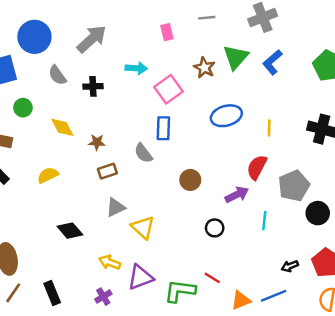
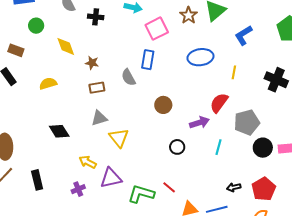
blue L-shape: (272, 62) -> (244, 35), moved

